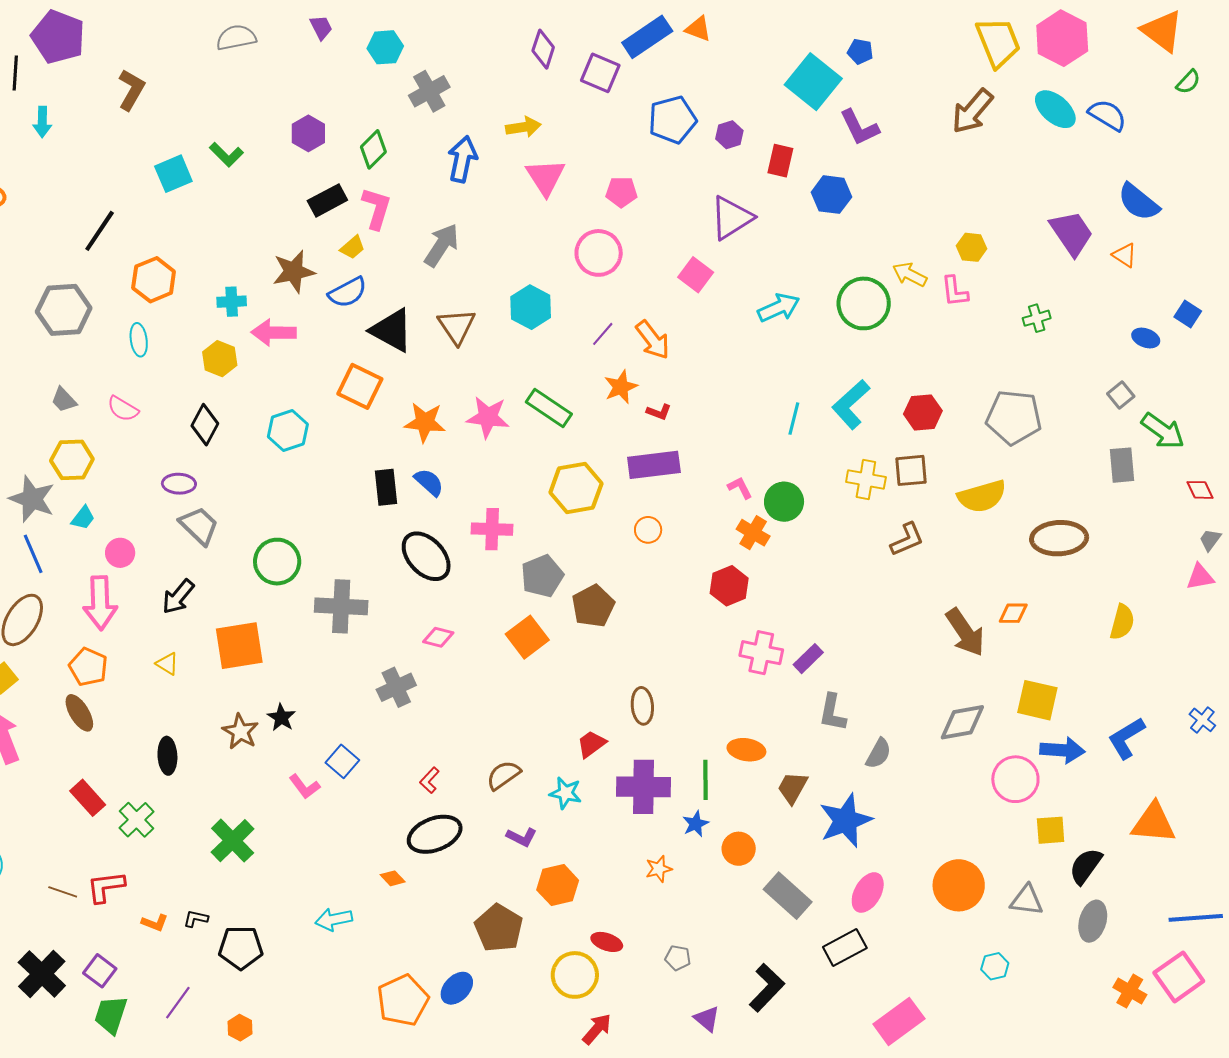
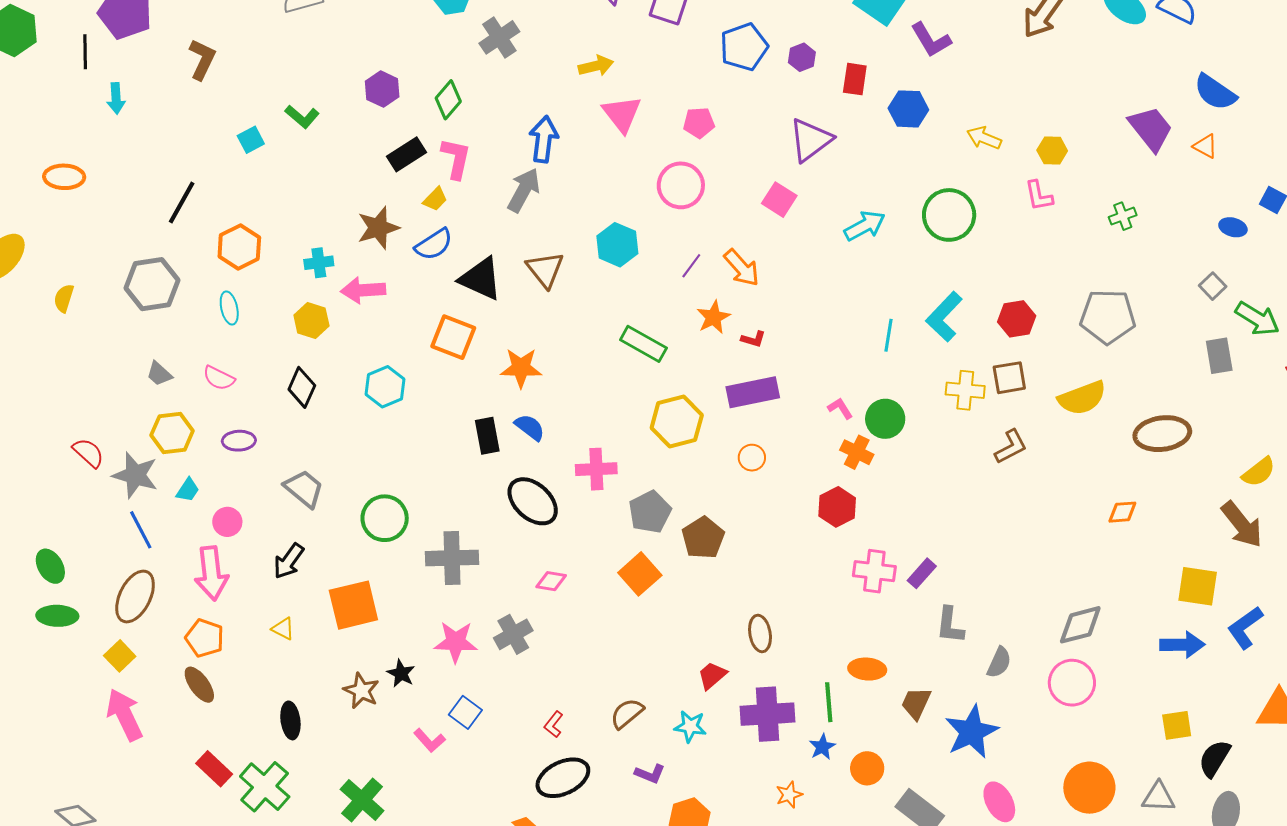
blue arrow: (462, 159) -> (544, 139), moved
cyan square: (173, 174) -> (251, 140), size x0.7
yellow arrow: (910, 274) -> (984, 138), moved
pink star: (488, 417) -> (456, 642), moved
purple ellipse: (179, 484) -> (239, 441), moved
yellow semicircle: (1122, 622) -> (1259, 472), moved, turned 42
brown arrow: (965, 632) -> (1242, 525), moved
yellow square: (1037, 700) -> (1198, 586), moved
pink circle: (1015, 779) -> (1072, 683), moved
green cross: (137, 820) -> (265, 787), size x1.4
pink ellipse: (868, 892) -> (999, 802), turned -54

